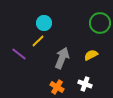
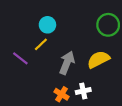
yellow semicircle: (91, 55) -> (98, 60), size x1.5
white cross: (85, 84) -> (83, 91), moved, turned -32

